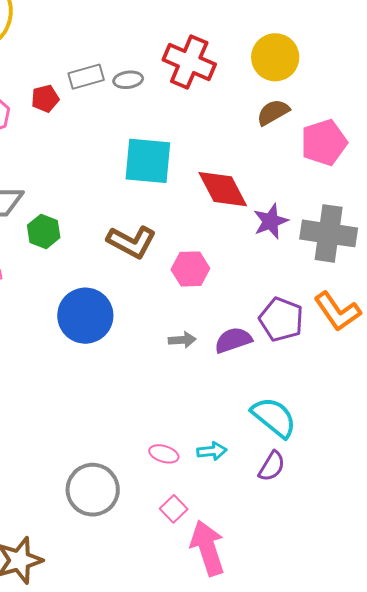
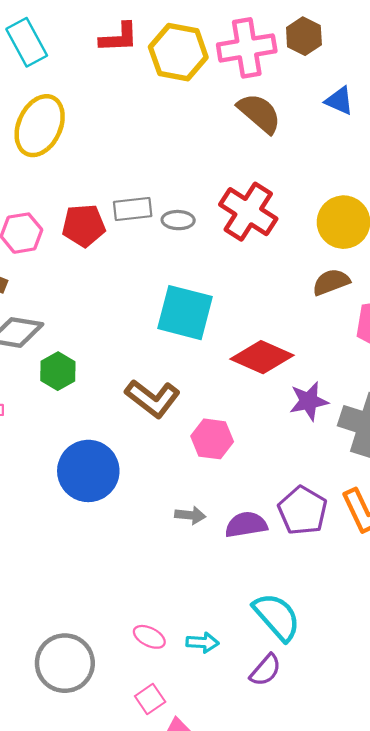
red pentagon: (45, 98) -> (84, 226), size x1.4
red diamond: (223, 189) -> (262, 357), turned -48

